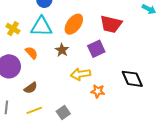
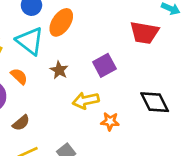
orange ellipse: (74, 24) -> (61, 22), moved
red trapezoid: (111, 24) -> (144, 33), moved
cyan triangle: (41, 27) -> (30, 41), turned 40

